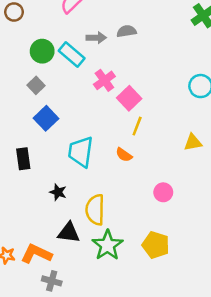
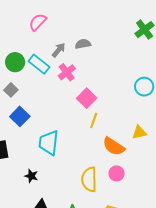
gray arrow: (96, 38) -> (59, 50), turned -49
pink cross: (104, 80) -> (67, 72), moved
orange semicircle: (124, 155) -> (114, 146), moved, size x1.6
yellow semicircle: (95, 210) -> (89, 179), moved

